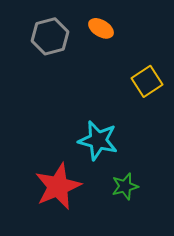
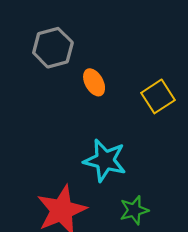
orange ellipse: (101, 28) -> (94, 82), moved, turned 30

